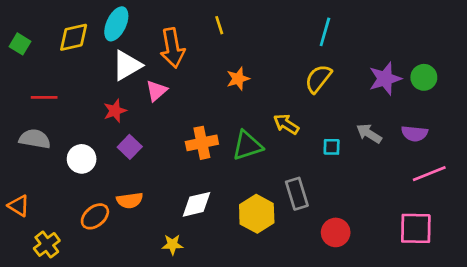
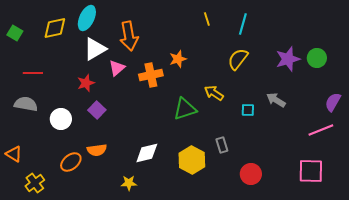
yellow line: (219, 25) -> (207, 19), moved
purple semicircle: (415, 134) -> (333, 102), moved, turned 114
orange cross: (202, 143) -> (151, 75), moved
gray rectangle: (297, 194) -> (222, 145), size x0.7

